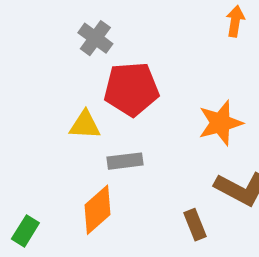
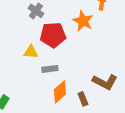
orange star: (220, 123) -> (83, 21), moved, turned -30
orange diamond: (97, 210) -> (60, 92), moved

